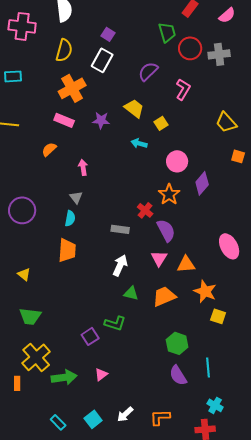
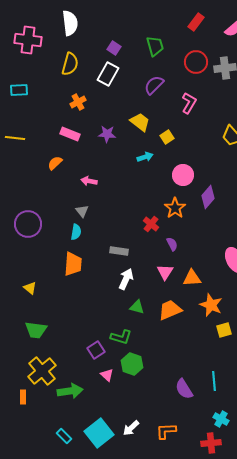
green trapezoid: (167, 32) -> (155, 46), moved
orange cross: (72, 88) -> (78, 102), size x0.6
cyan arrow: (139, 143) -> (145, 157), turned 147
pink arrow: (83, 167) -> (89, 181), turned -70
gray rectangle: (120, 229) -> (119, 251), moved
purple semicircle: (166, 230) -> (172, 244), size x0.6
yellow square: (218, 316) -> (224, 330), turned -35
green hexagon: (177, 343) -> (132, 364), moved
pink triangle: (101, 374) -> (107, 375), moved, turned -40
cyan square: (93, 419) -> (99, 433), size x1.6

